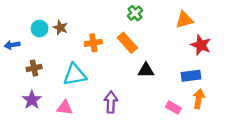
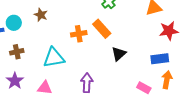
cyan circle: (40, 29) -> (14, 23), moved
orange cross: (93, 43) -> (79, 34), moved
red star: (201, 45) -> (169, 31), turned -30
black triangle: (146, 70) -> (119, 54), turned -42

